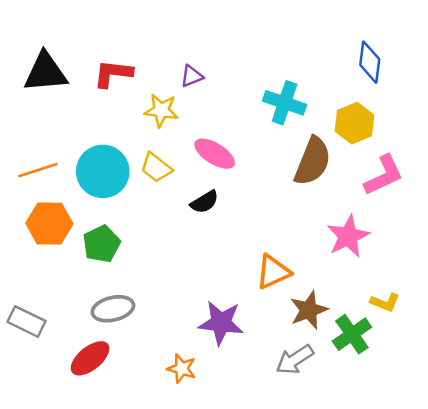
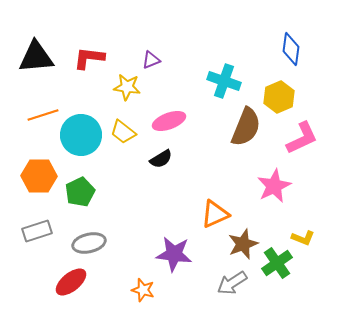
pink ellipse: (215, 154) -> (169, 121), turned -52
orange line: (38, 170) -> (43, 115), moved
gray rectangle: (26, 321) -> (37, 231), moved, turned -44

